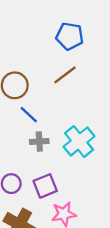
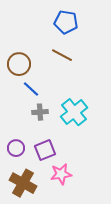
brown line: (65, 75) -> (62, 55), turned 65

